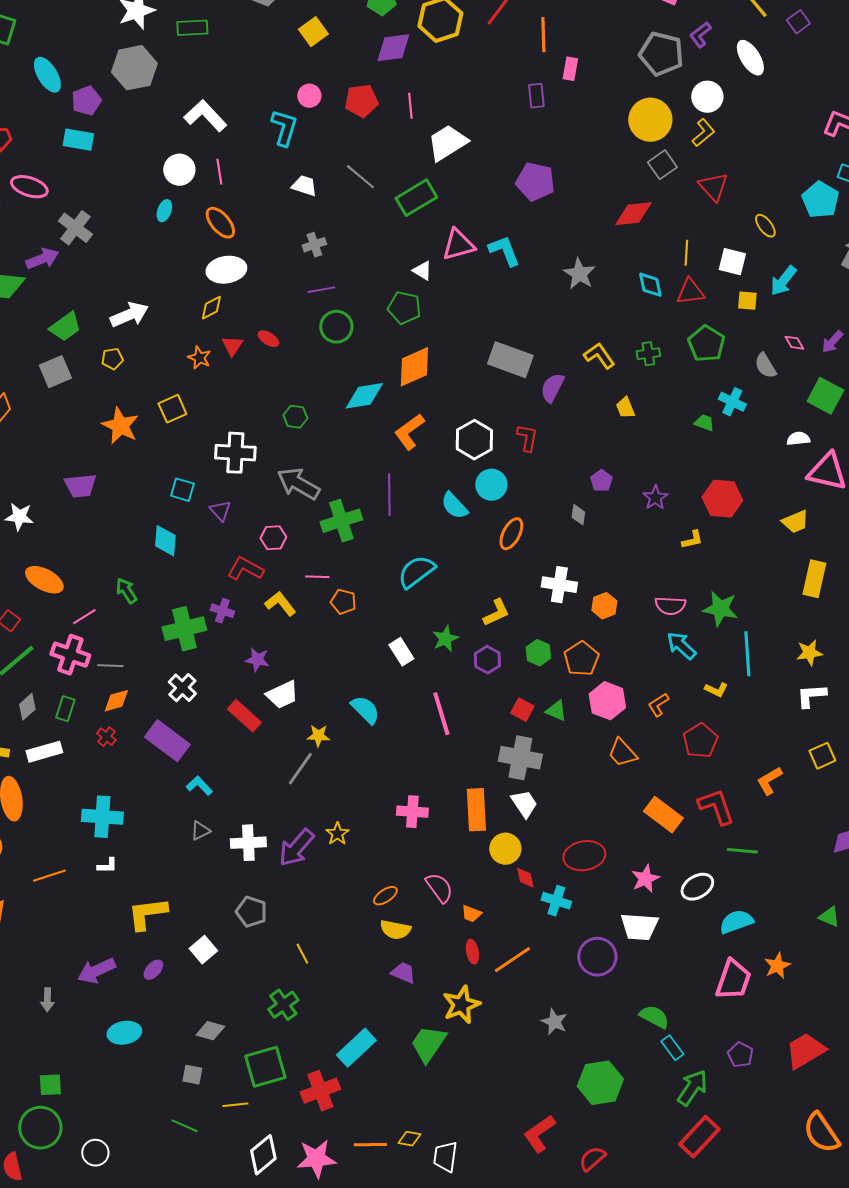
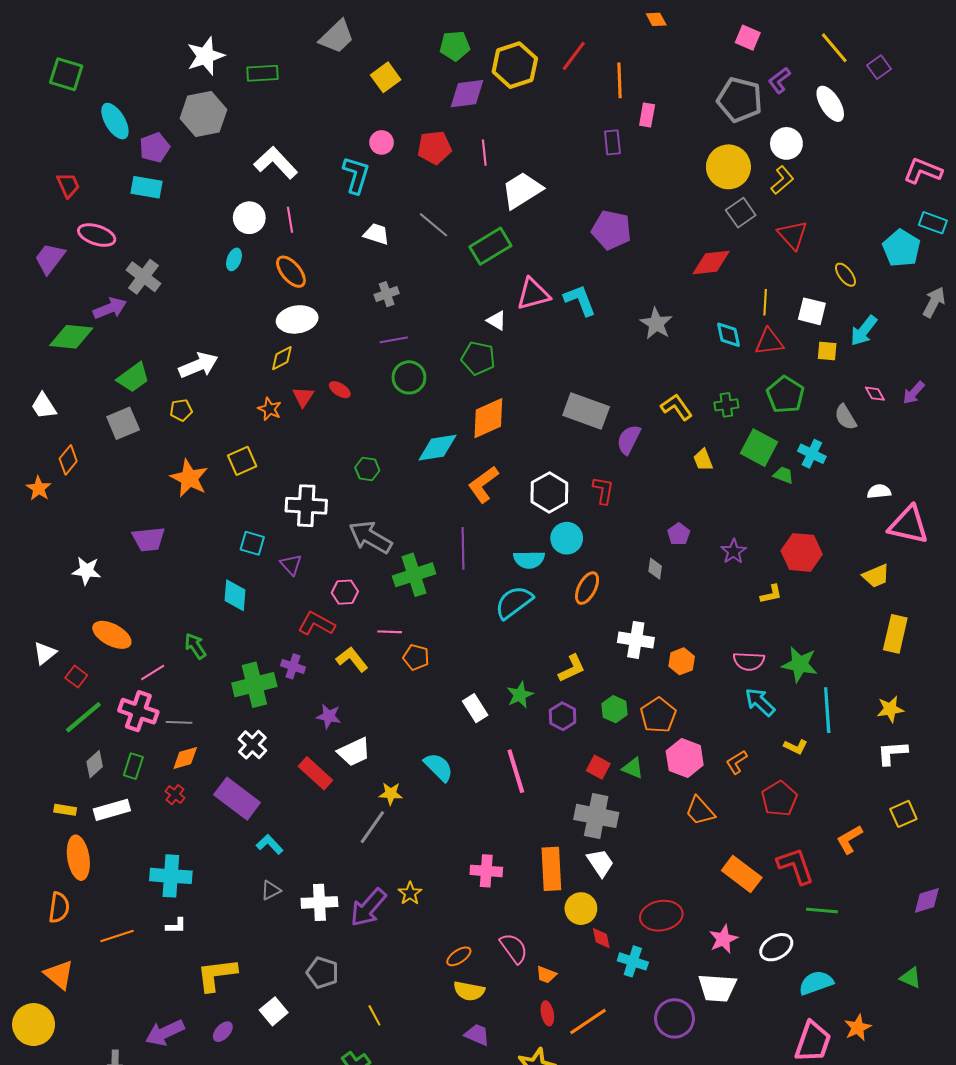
green square: (825, 396) -> (759, 448), moved
cyan semicircle: (454, 506) -> (529, 560), turned -48
cyan semicircle: (416, 572) -> (514, 602), moved

